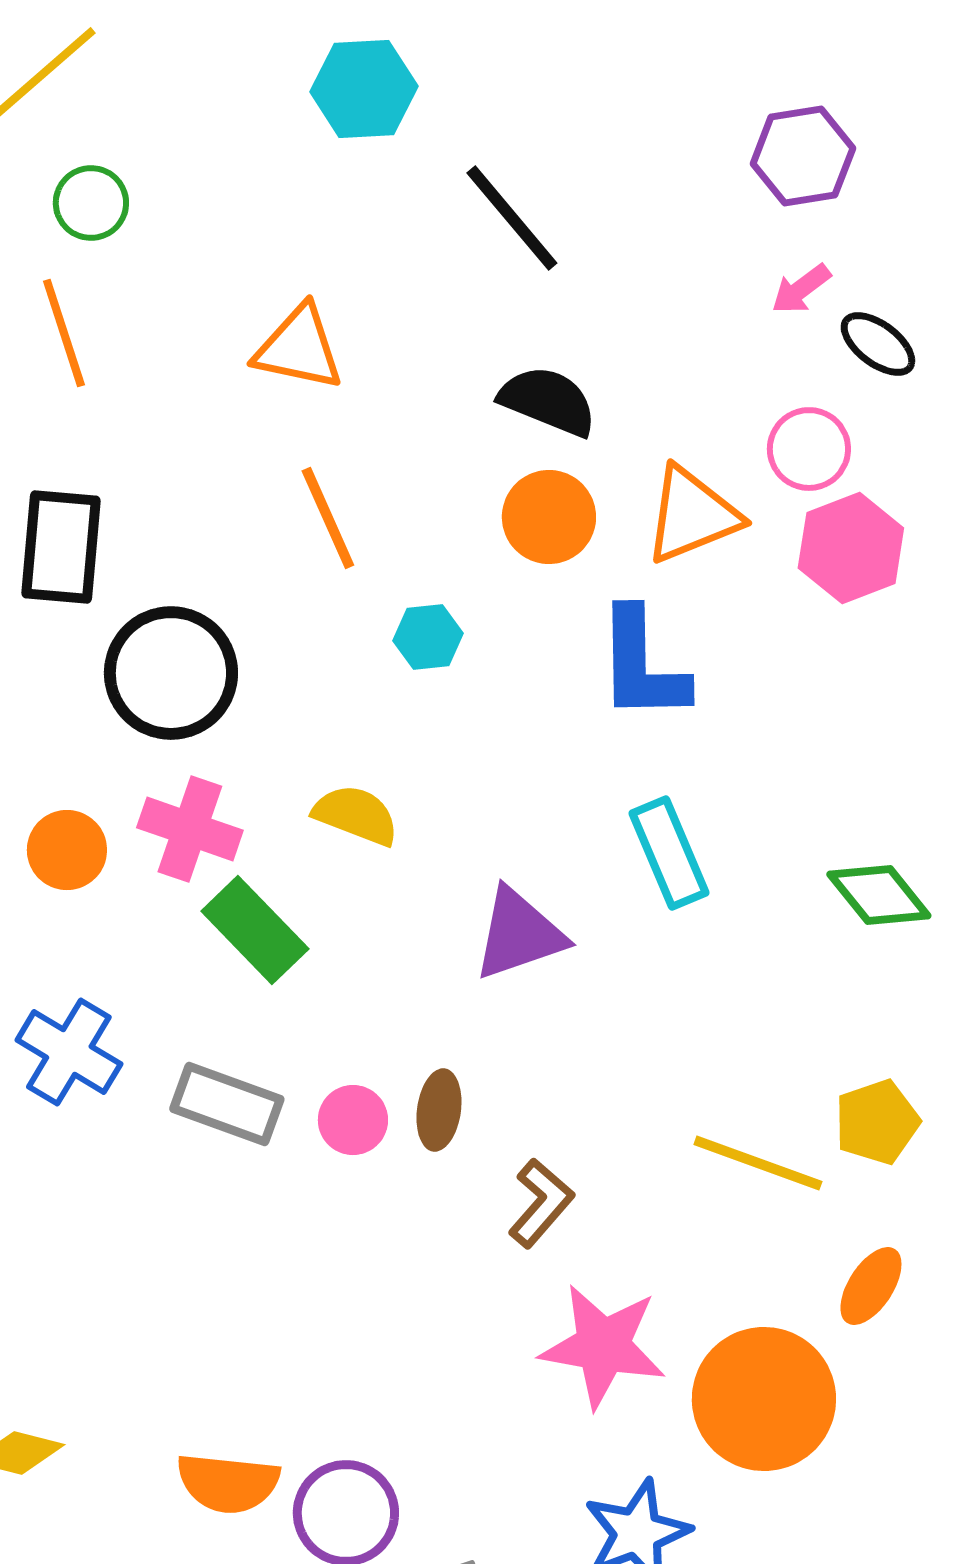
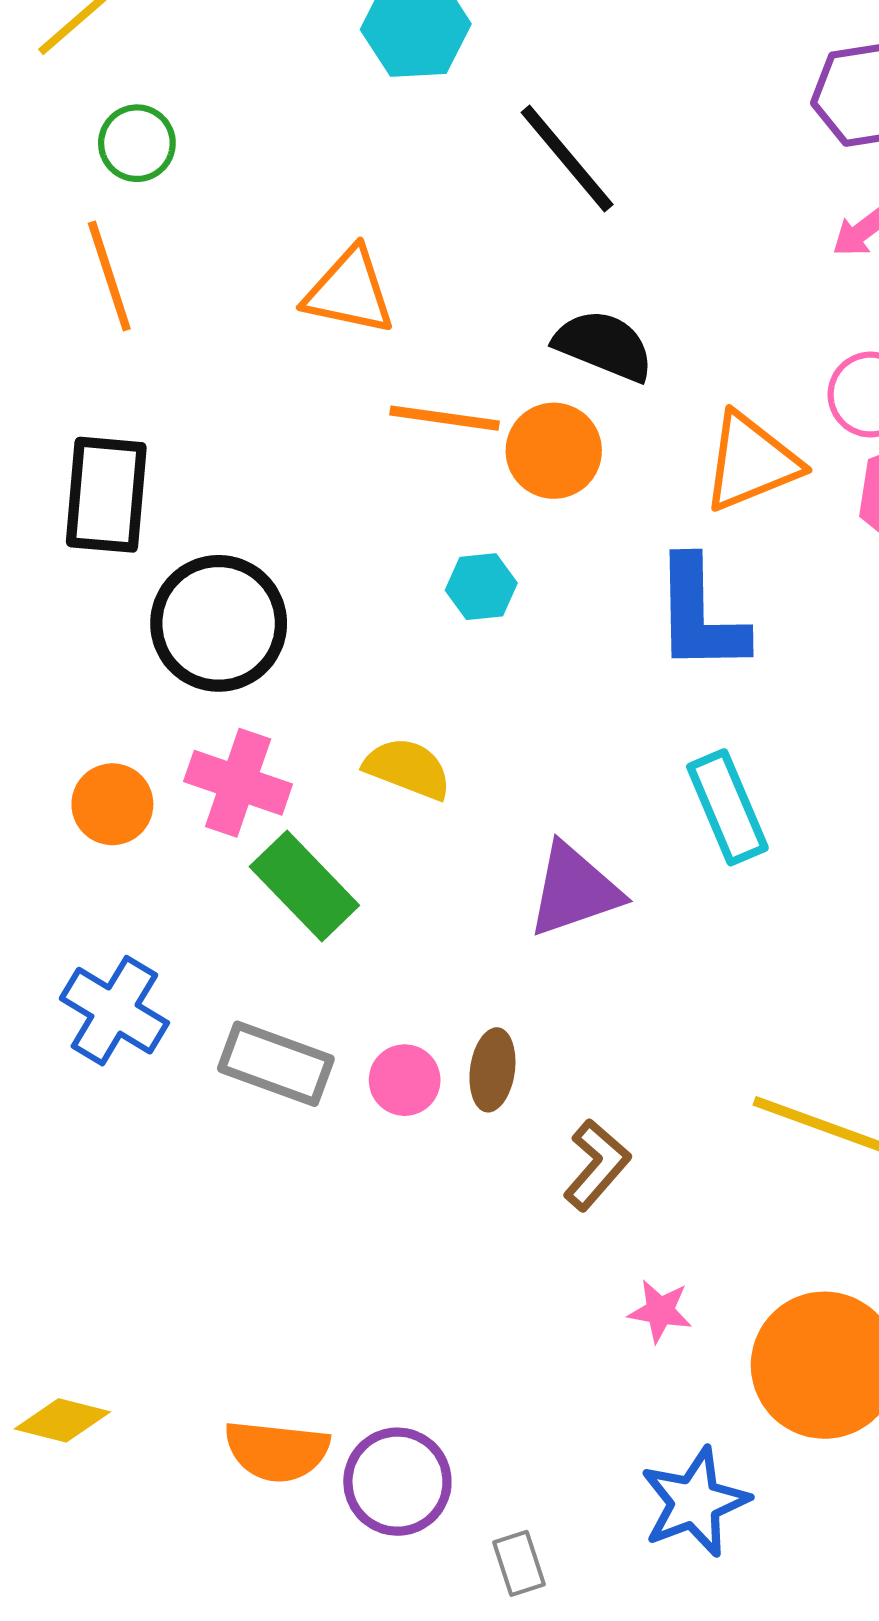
orange circle: (549, 517) -> (554, 451), moved
orange line: (328, 518) -> (444, 418), moved, turned -58
pink star: (603, 1346) -> (660, 1311), size x0.5

